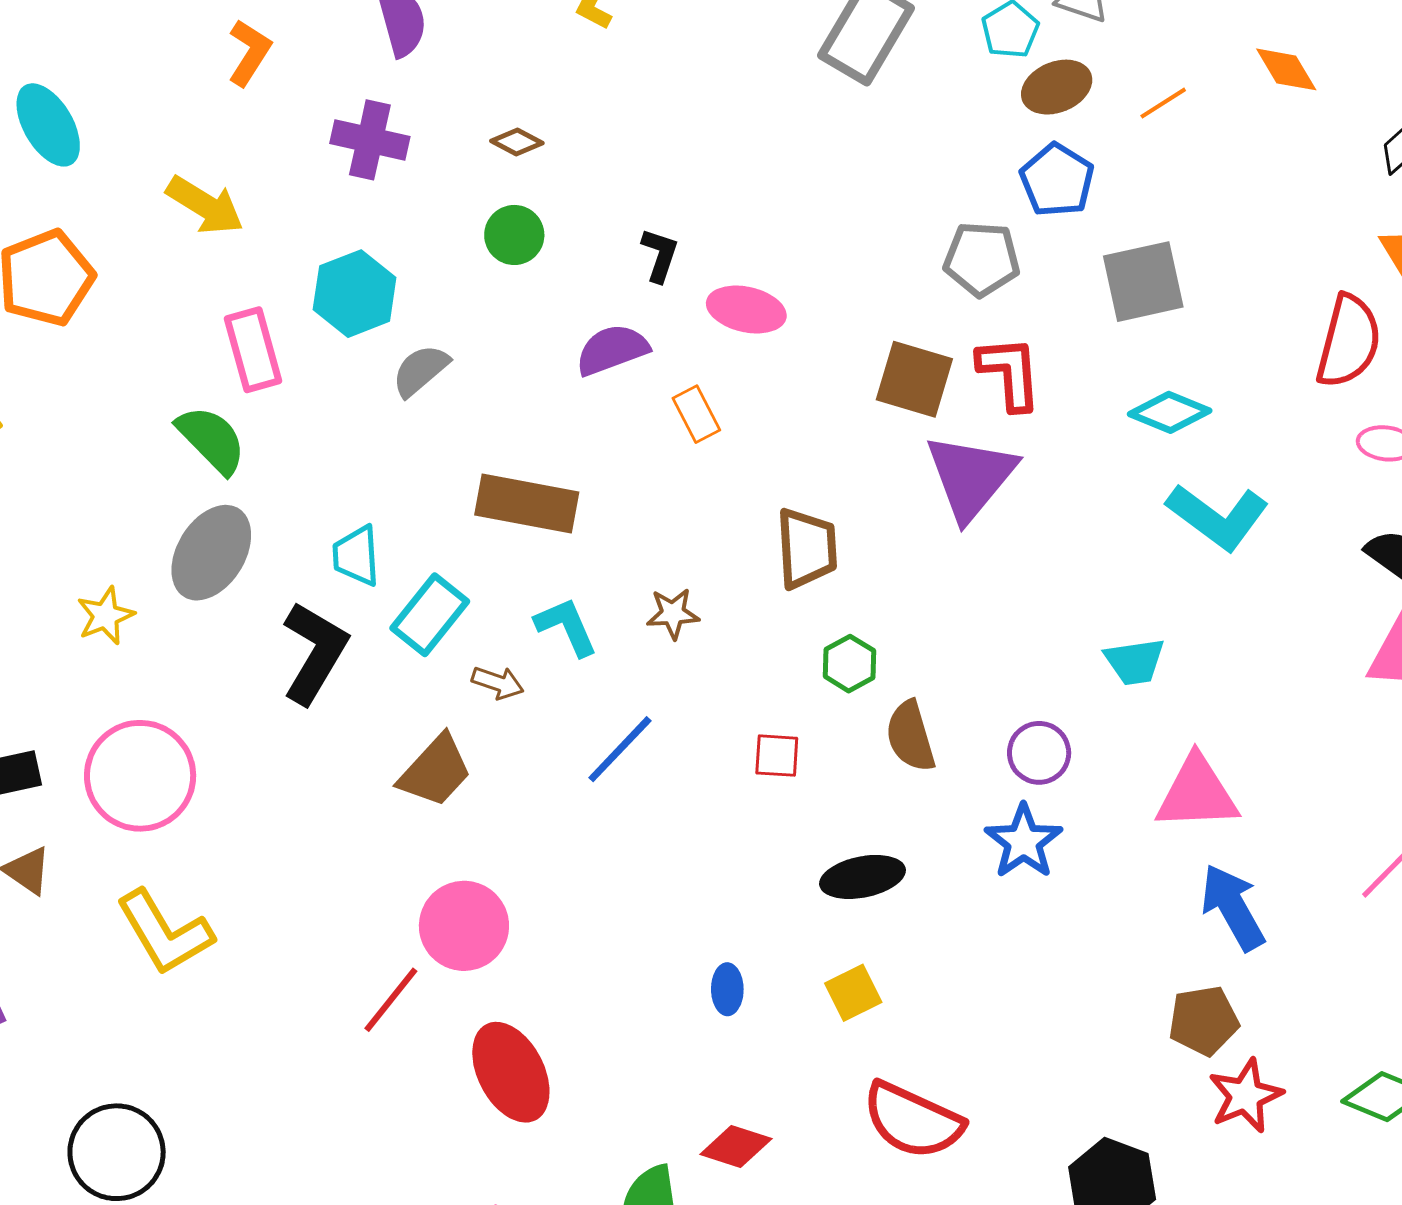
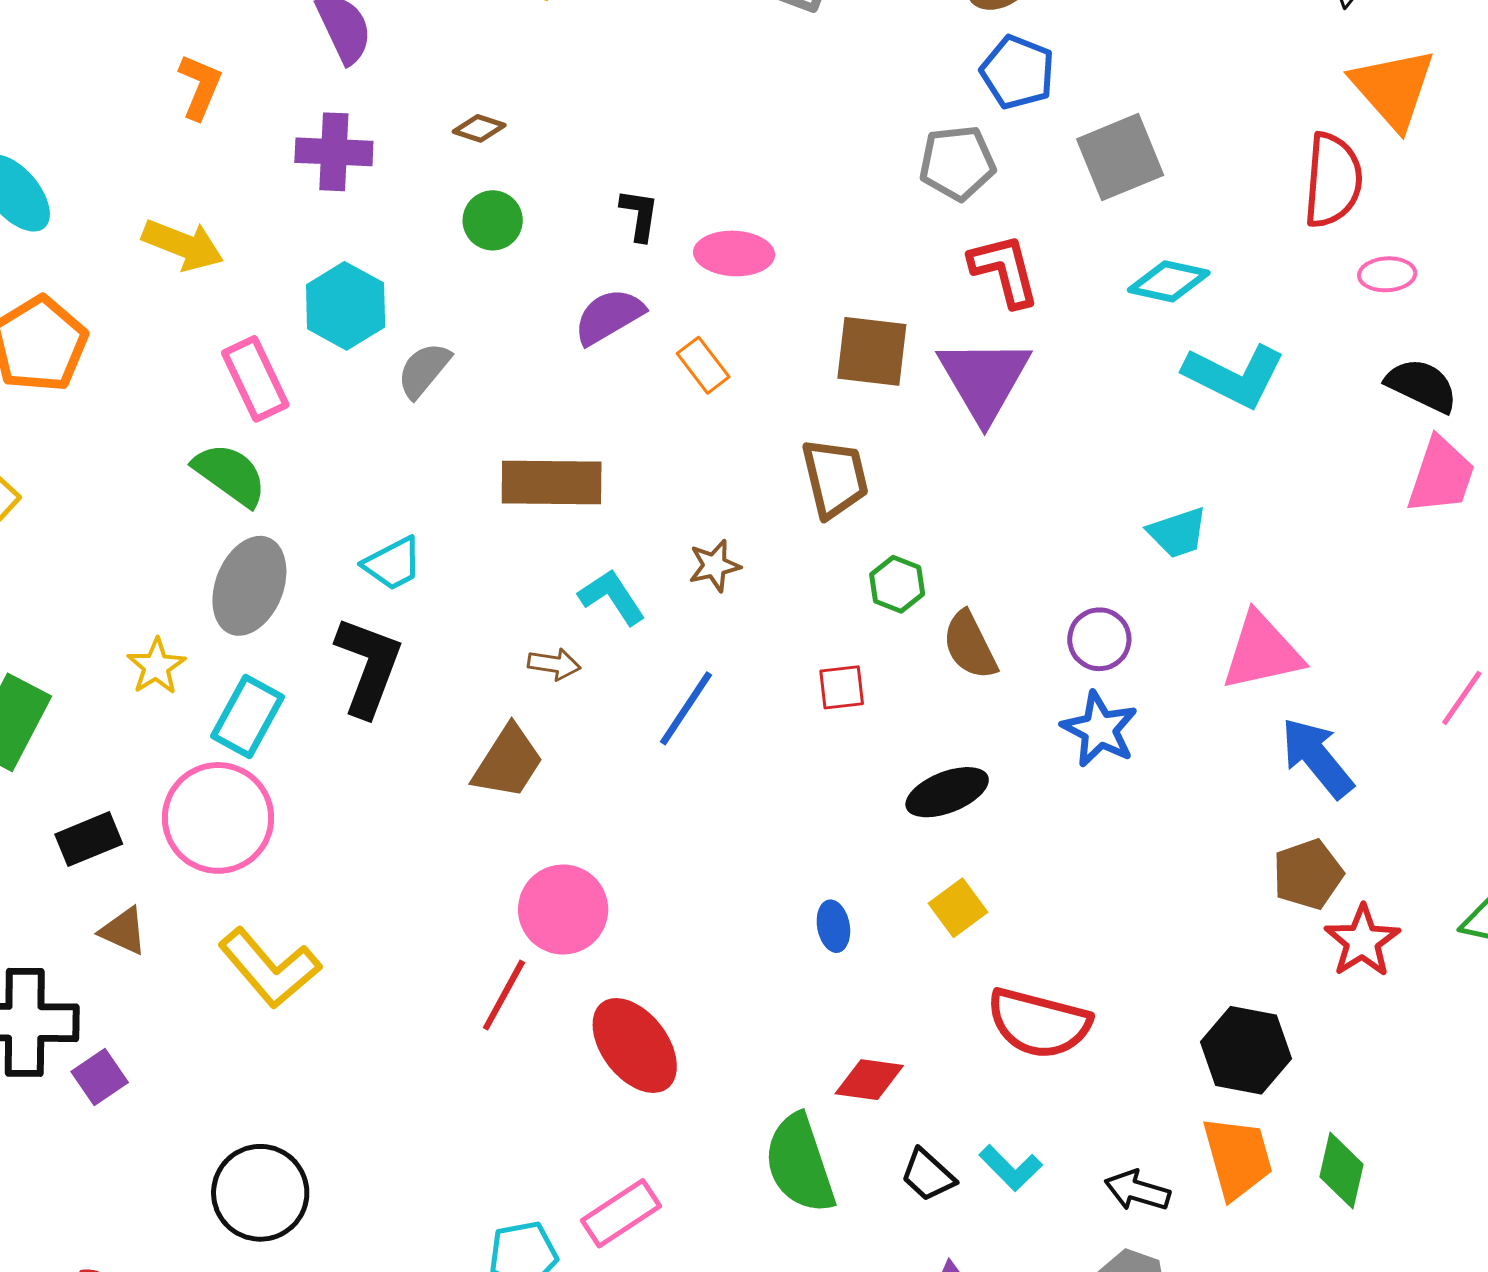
brown square: (914, 379) -> (872, 351), moved
cyan trapezoid: (356, 556) -> (393, 564), turned -104
cyan rectangle: (430, 615) -> (248, 717), moved

